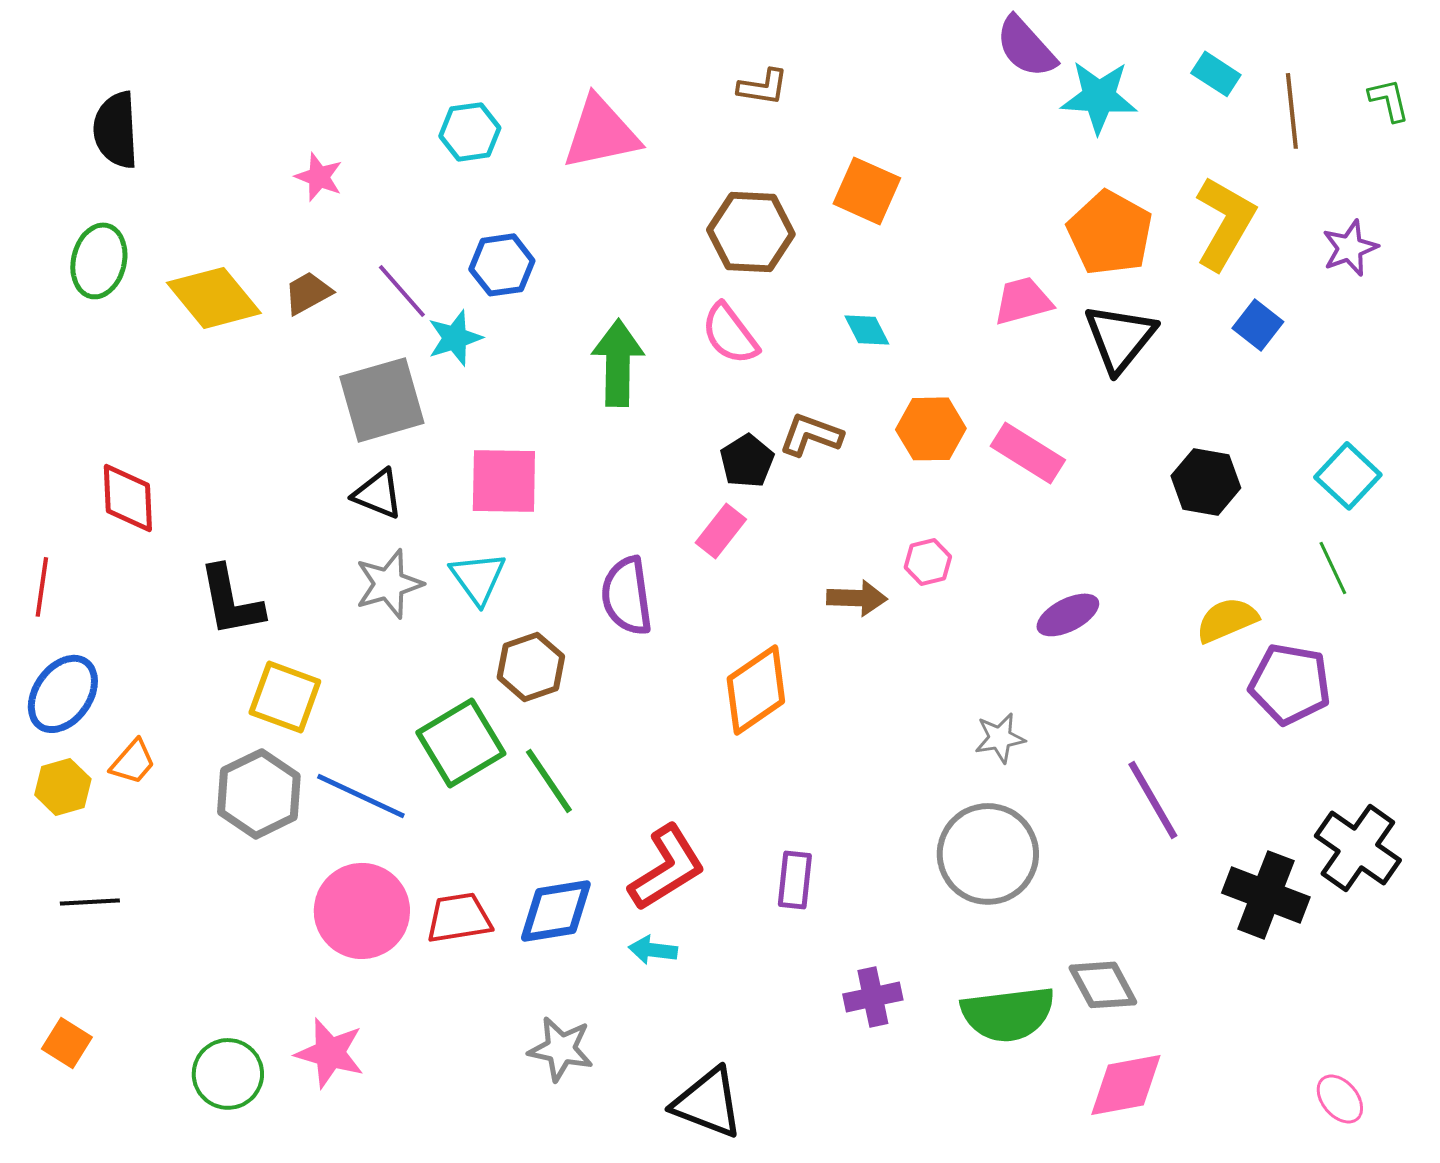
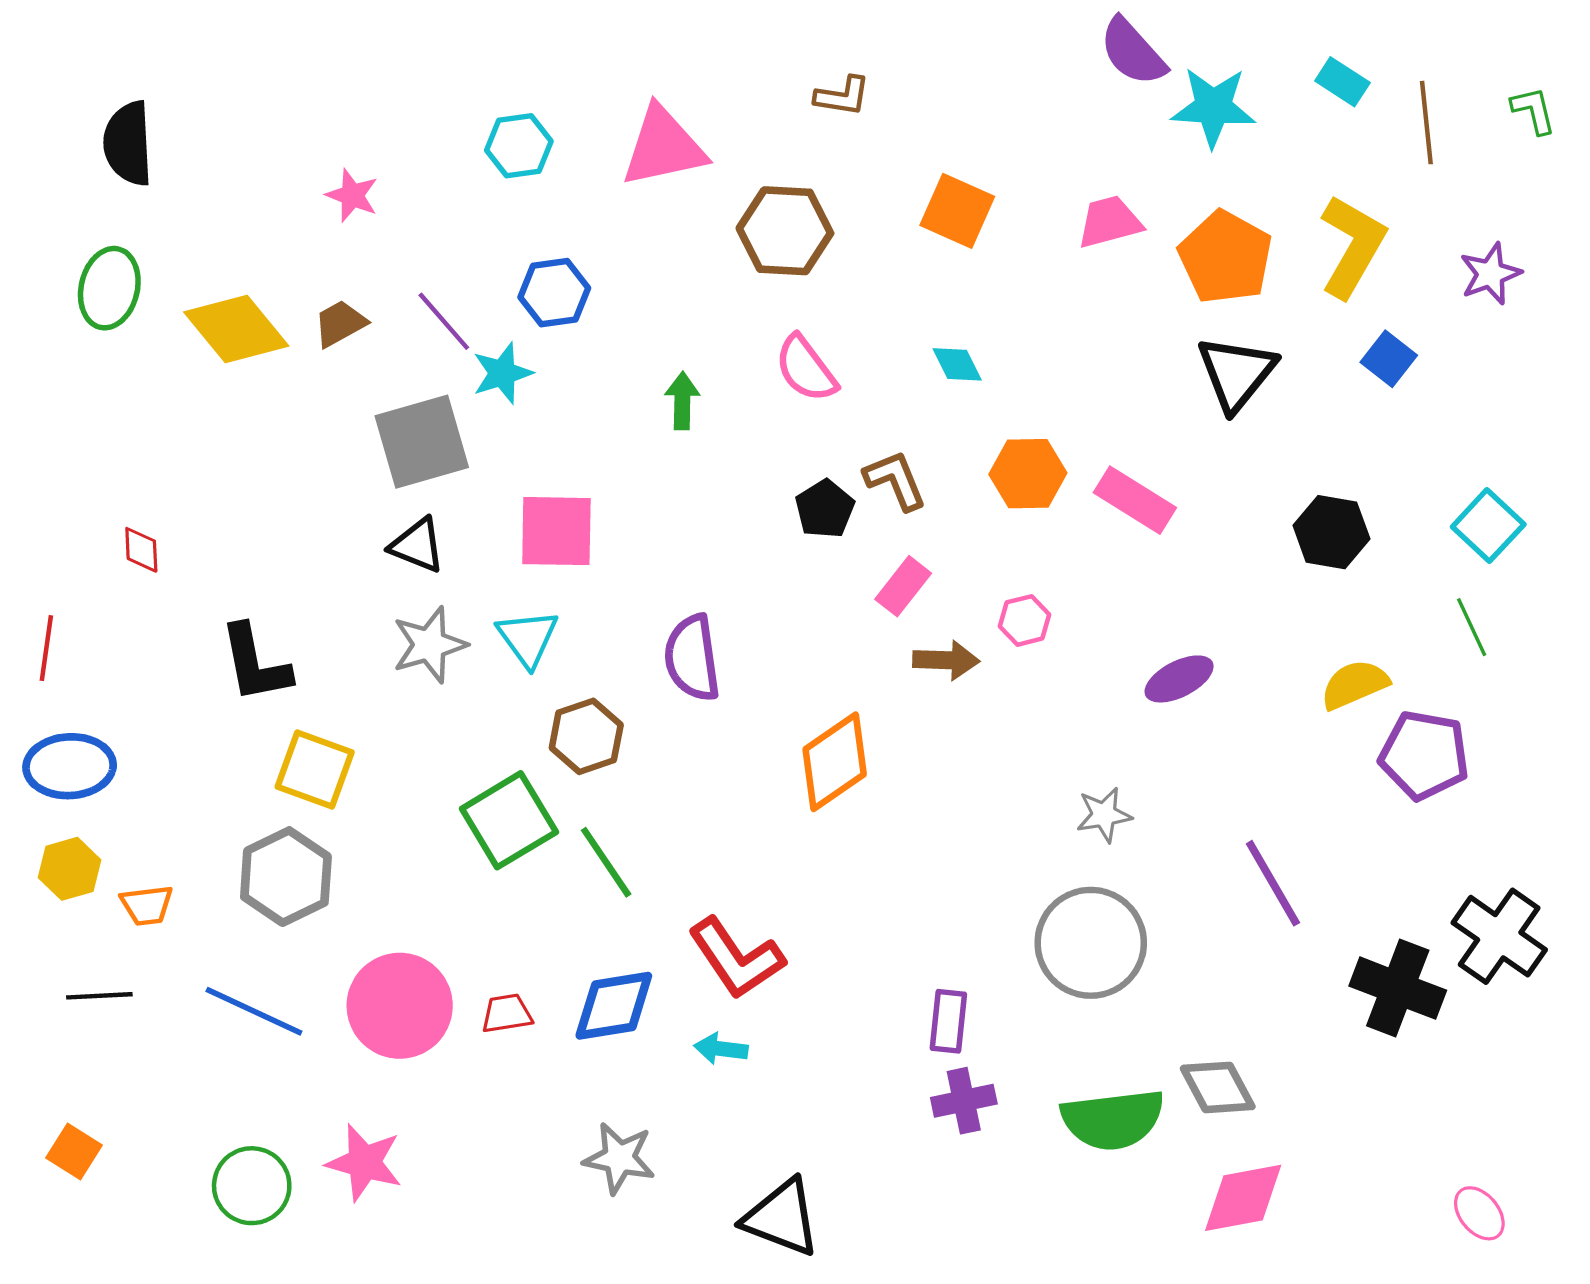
brown hexagon: (751, 232) -> (785, 231), moved
pink trapezoid: (1023, 301) -> (1110, 222), moved
green arrow: (618, 363) -> (682, 401), size x0.6
brown L-shape: (811, 435) -> (895, 480), turned 48
red diamond: (128, 498) -> (141, 550), size x0.6
pink rectangle: (721, 531) -> (903, 586), moved
blue ellipse: (63, 694) -> (70, 766), turned 52
orange trapezoid: (133, 762) -> (147, 905), moved, turned 42
blue line: (361, 796) -> (254, 1011), moved
red L-shape: (667, 868) -> (736, 958), turned 88
purple rectangle: (795, 880) -> (948, 1021), moved
red trapezoid: (459, 918) -> (507, 1013), size x0.7

